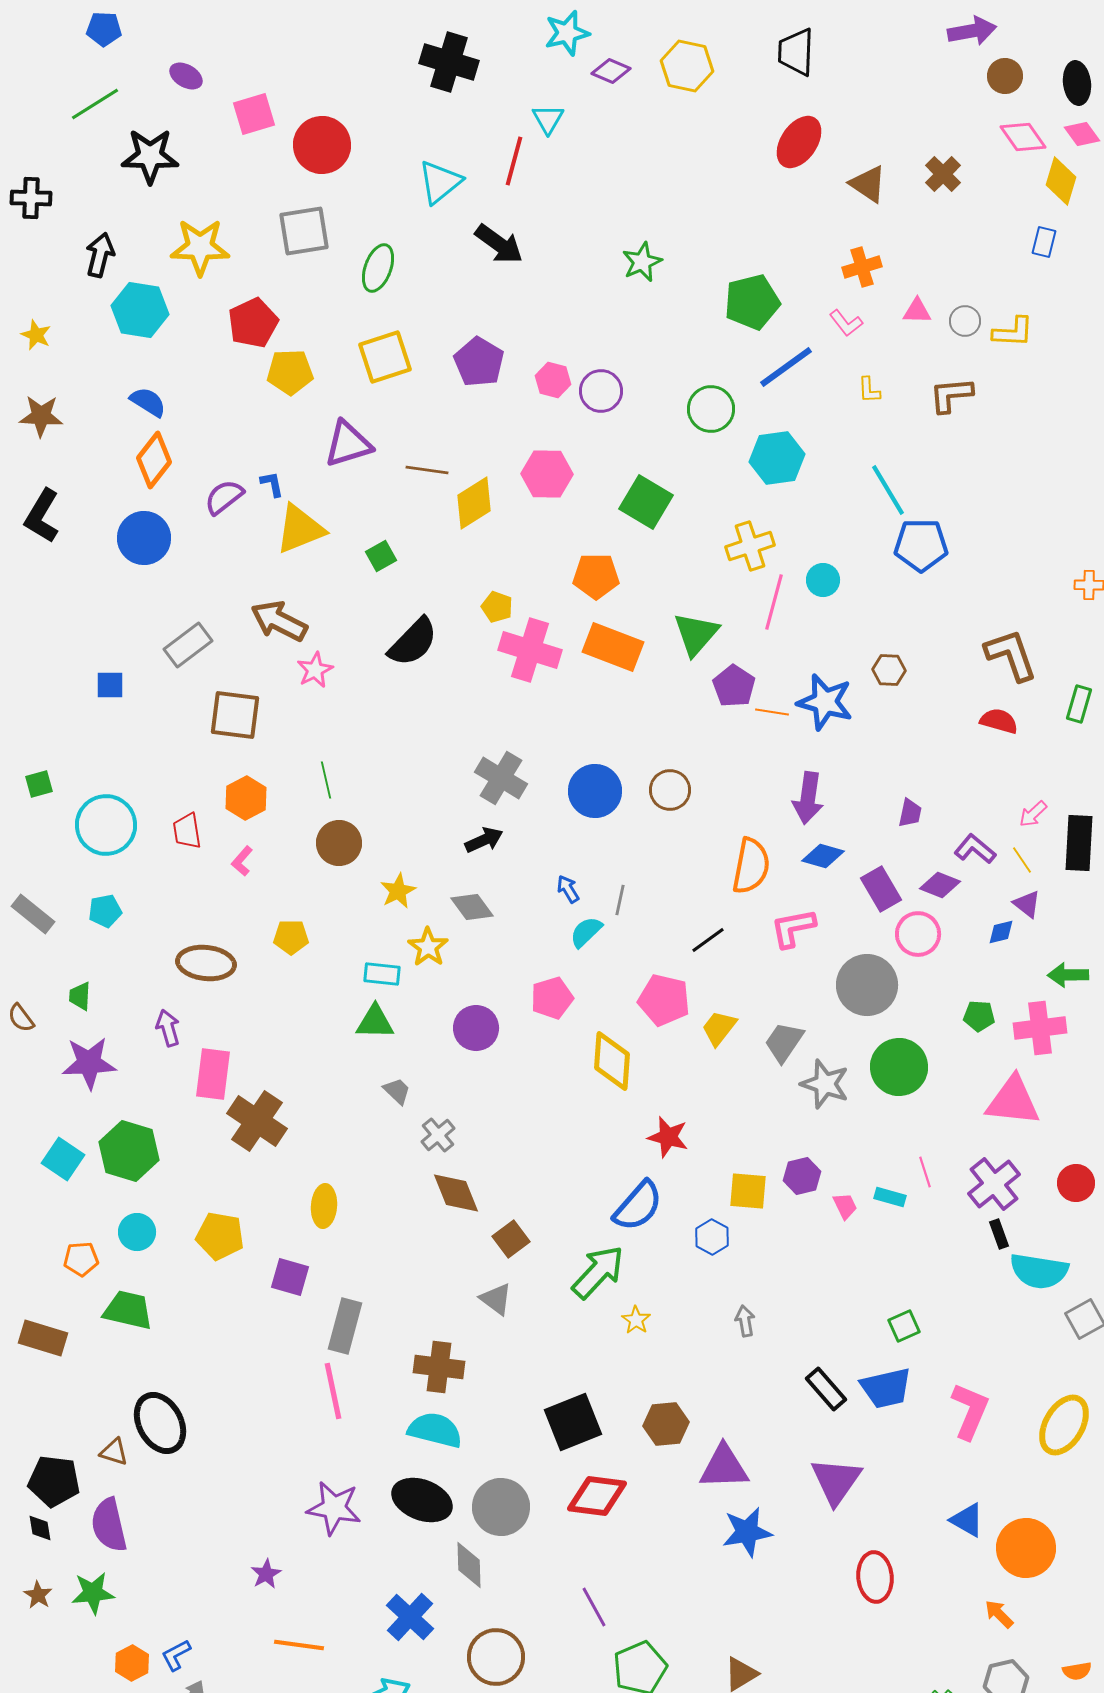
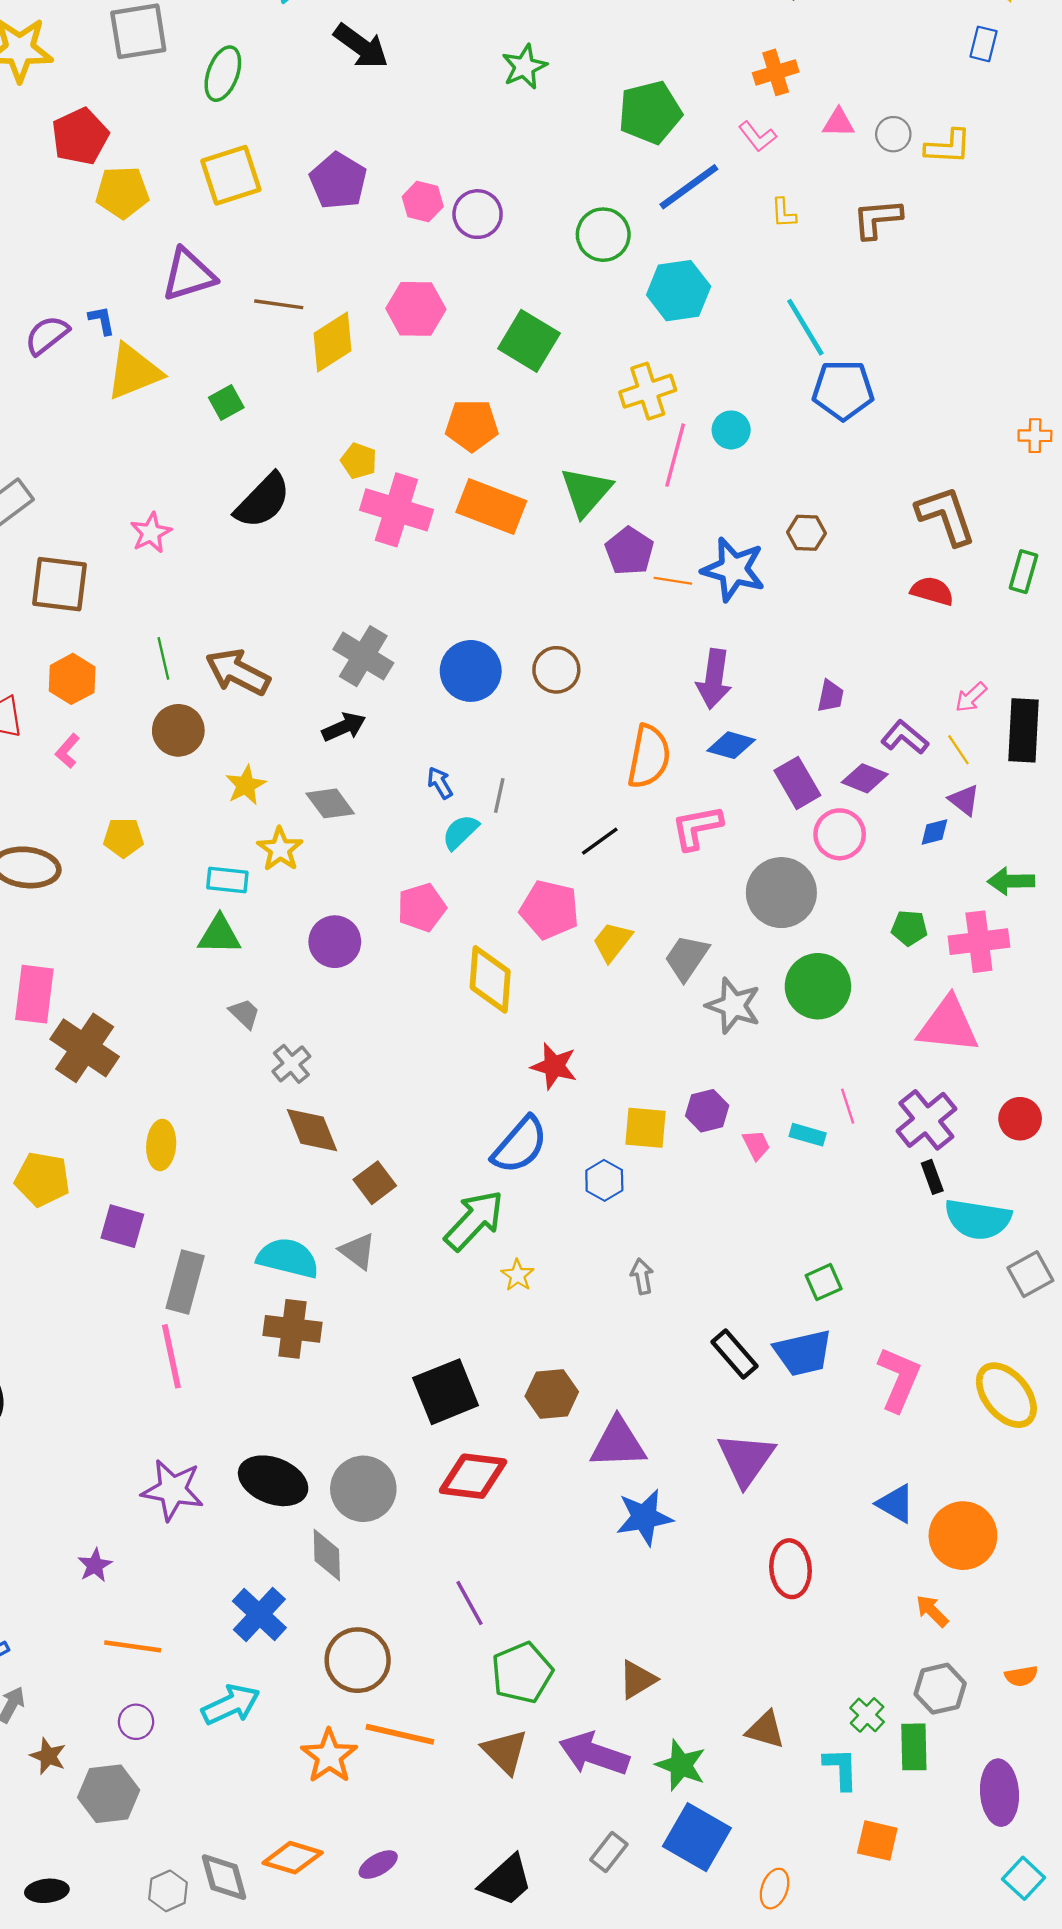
brown arrow: (279, 621) -> (238, 672), moved
yellow ellipse: (1064, 1425) -> (1006, 1395), turned -70
cyan semicircle: (435, 1430) -> (288, 1258), moved

